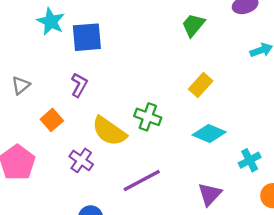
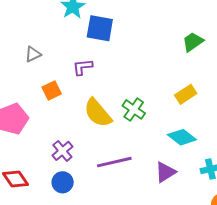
purple L-shape: (79, 85) -> (83, 67), turned -140
purple cross: (81, 160) -> (62, 151), moved
purple triangle: (210, 194) -> (165, 172), moved

